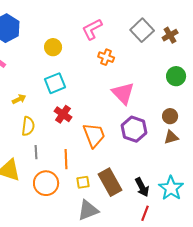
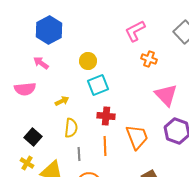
yellow circle: (53, 47) -> (88, 61), moved
red cross: (63, 114) -> (106, 116), turned -30
orange line: (66, 159) -> (105, 146), moved

